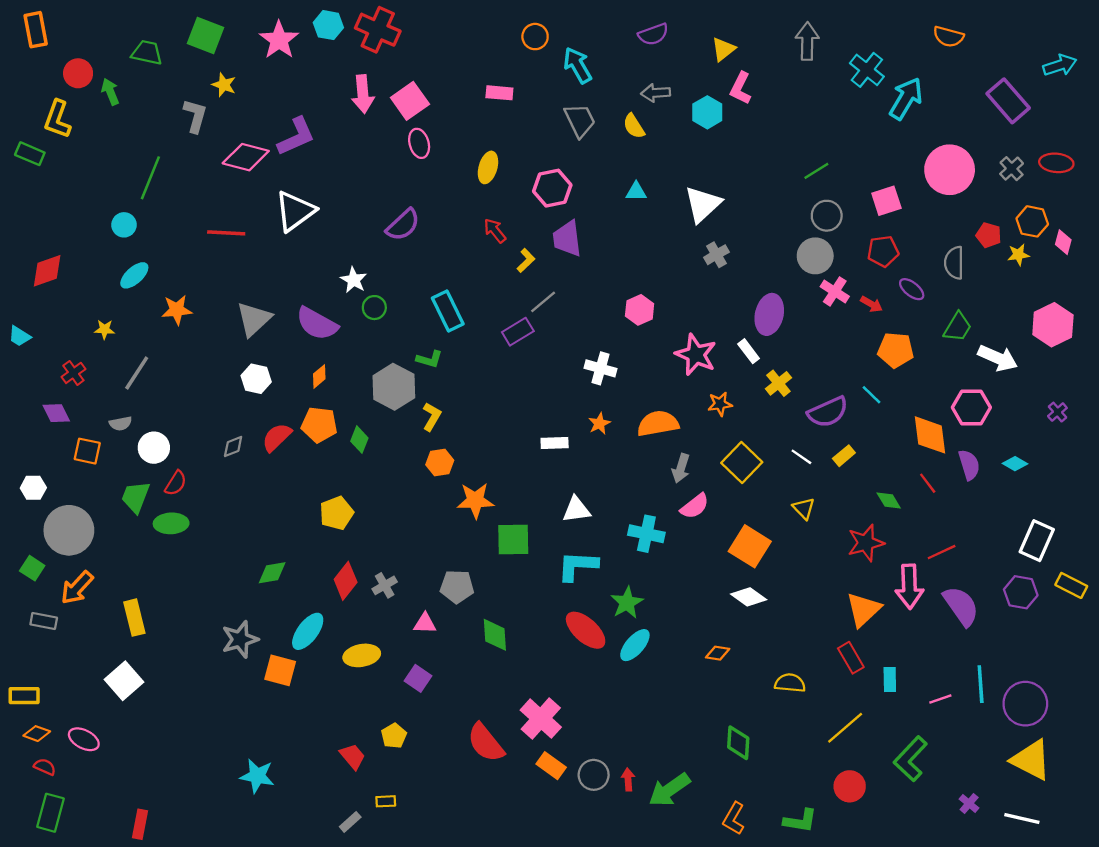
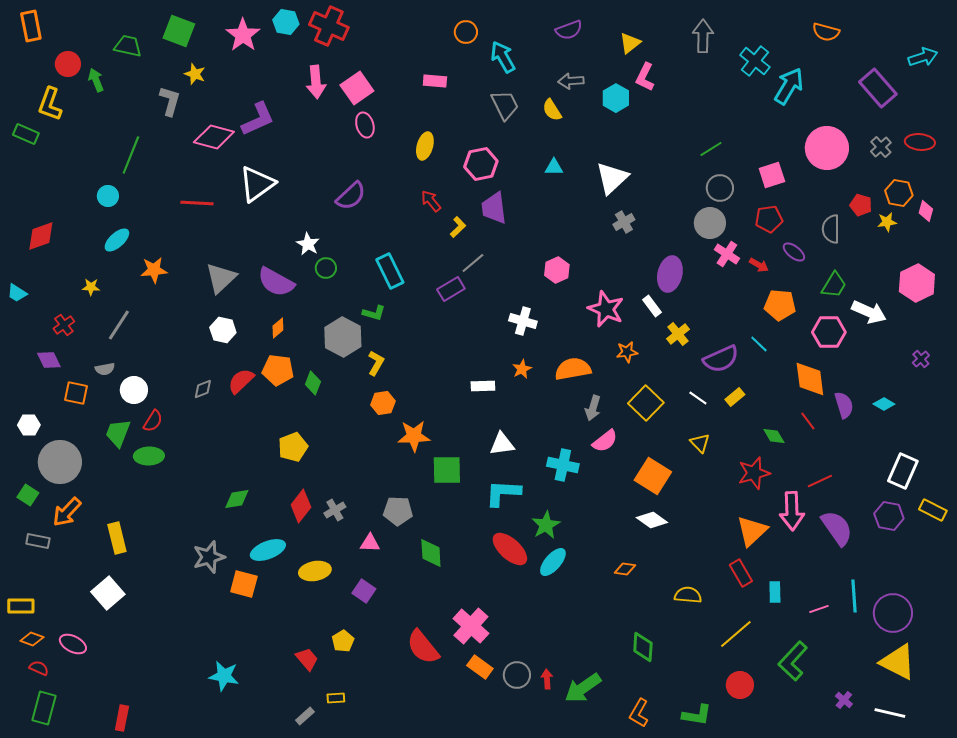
pink hexagon: (971, 407) -> (829, 332), moved
cyan ellipse: (308, 631) -> (268, 550), turned 32

